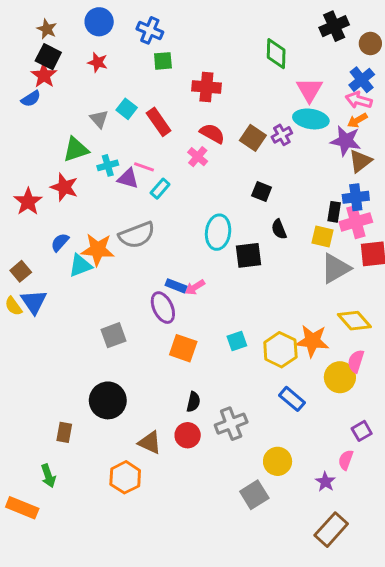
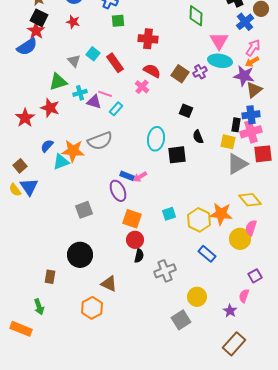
blue cross: (362, 80) -> (245, 22), moved
blue semicircle: (31, 99) -> (27, 47), size x1.5
pink arrow: (359, 100) -> (253, 48), turned 108
red circle: (188, 435) -> (135, 240), moved

